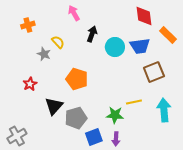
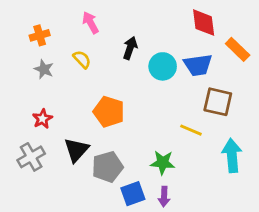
pink arrow: (74, 13) -> (91, 23), moved
gray star: (44, 54) -> (44, 69), moved
brown square: (154, 72) -> (218, 102), turned 35
yellow line: (134, 102) -> (191, 130), moved, turned 35
gray cross: (17, 136) -> (31, 157), moved

